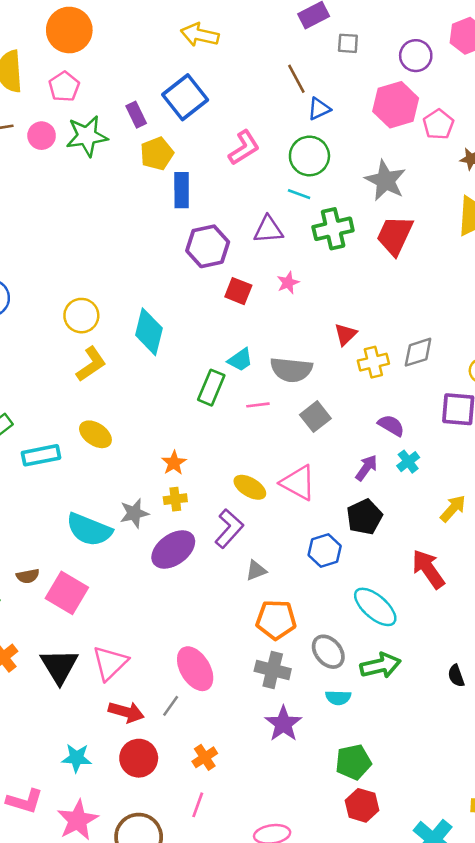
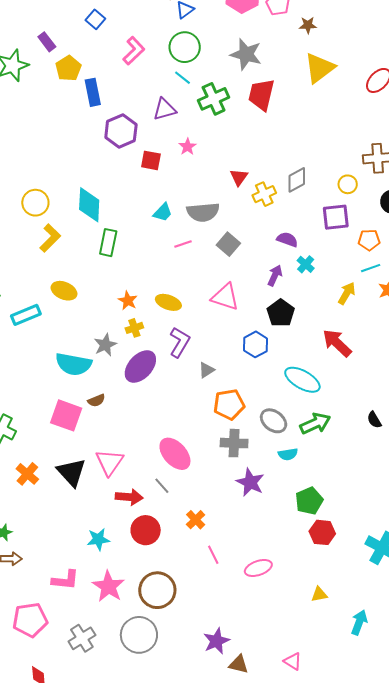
blue square: (185, 97) -> (95, 19), moved, size x0.6
cyan line: (299, 194) -> (183, 78), turned 30
green rectangle: (211, 388) -> (108, 243), moved
yellow ellipse: (250, 487) -> (168, 302), moved
brown semicircle: (28, 576) -> (96, 400), moved
gray line: (171, 706) -> (162, 486), turned -66
pink line: (198, 805) -> (213, 555), moved, turned -36

